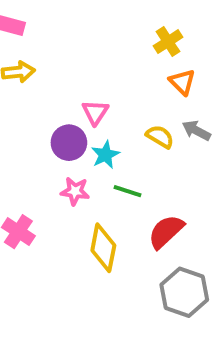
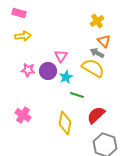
gray arrow: (196, 131) -> (97, 53), moved
yellow semicircle: (160, 137) -> (93, 68), size x1.6
pink star: (75, 191) -> (28, 70), moved

